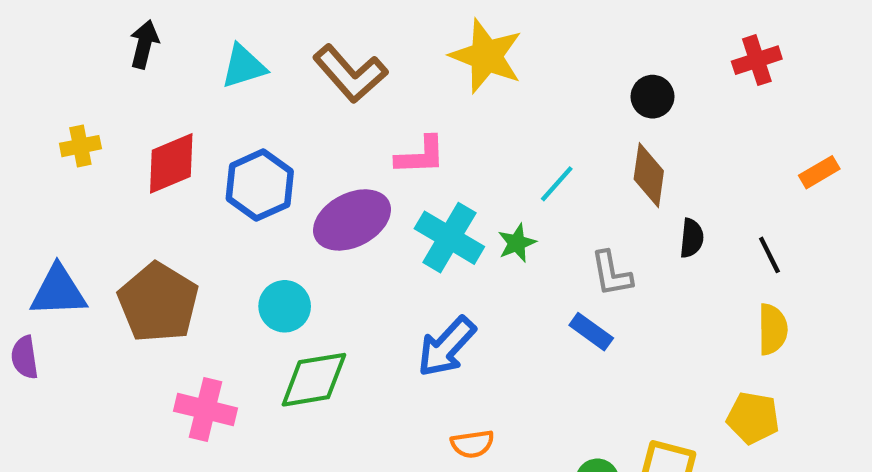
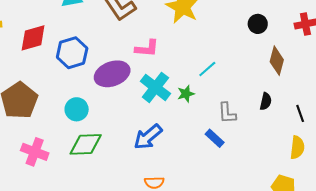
black circle: (653, 97) -> (258, 24), moved
brown diamond: (649, 175) -> (277, 61), moved

